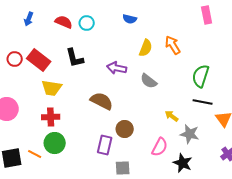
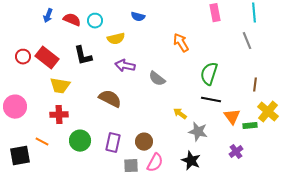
blue arrow: (29, 19) -> (48, 16), moved
yellow semicircle: (146, 48) -> (116, 39), moved, turned 54
brown circle: (125, 129) -> (144, 142), moved
green circle: (55, 143) -> (80, 141), moved
pink semicircle: (160, 147) -> (155, 163), moved
orange line: (35, 154) -> (42, 142), moved

